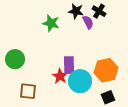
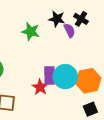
cyan circle: (80, 81) -> (65, 77), moved

